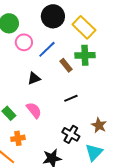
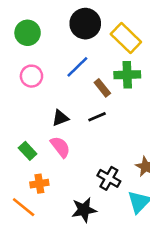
pink circle: (24, 42) -> (31, 76), moved
black triangle: (34, 78) -> (60, 118), moved
black line: (71, 98) -> (97, 117), moved

